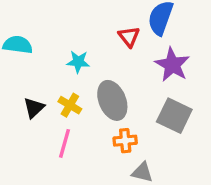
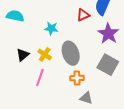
red triangle: (129, 37) -> (83, 15), turned 40

